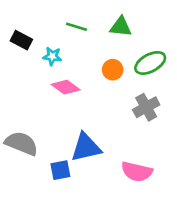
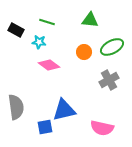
green line: (76, 27) -> (47, 22), moved
gray semicircle: (21, 143) -> (16, 107), turned 60

